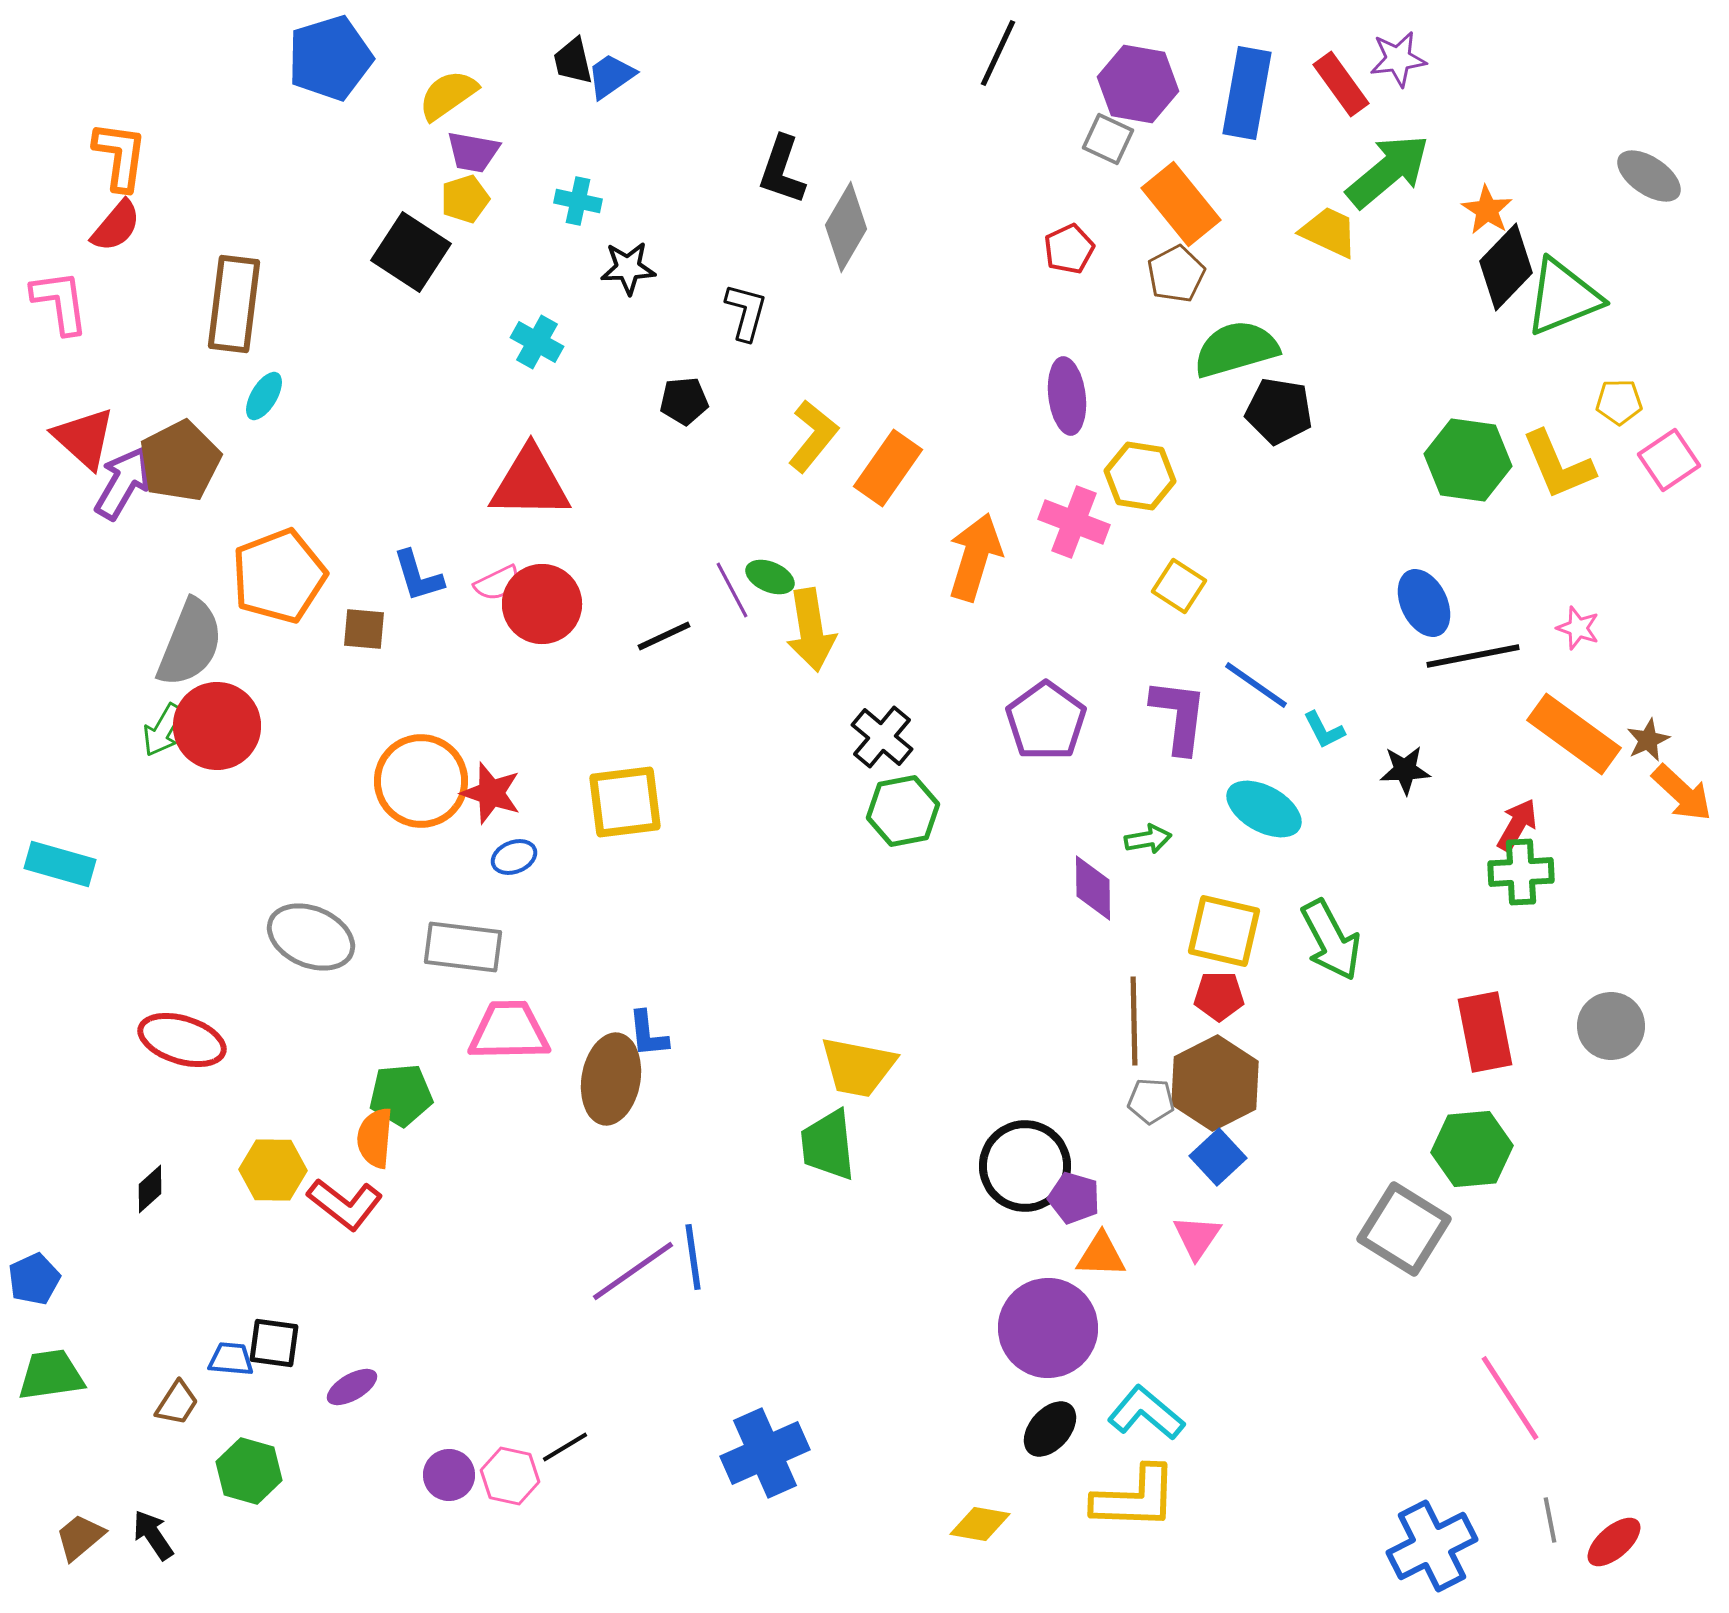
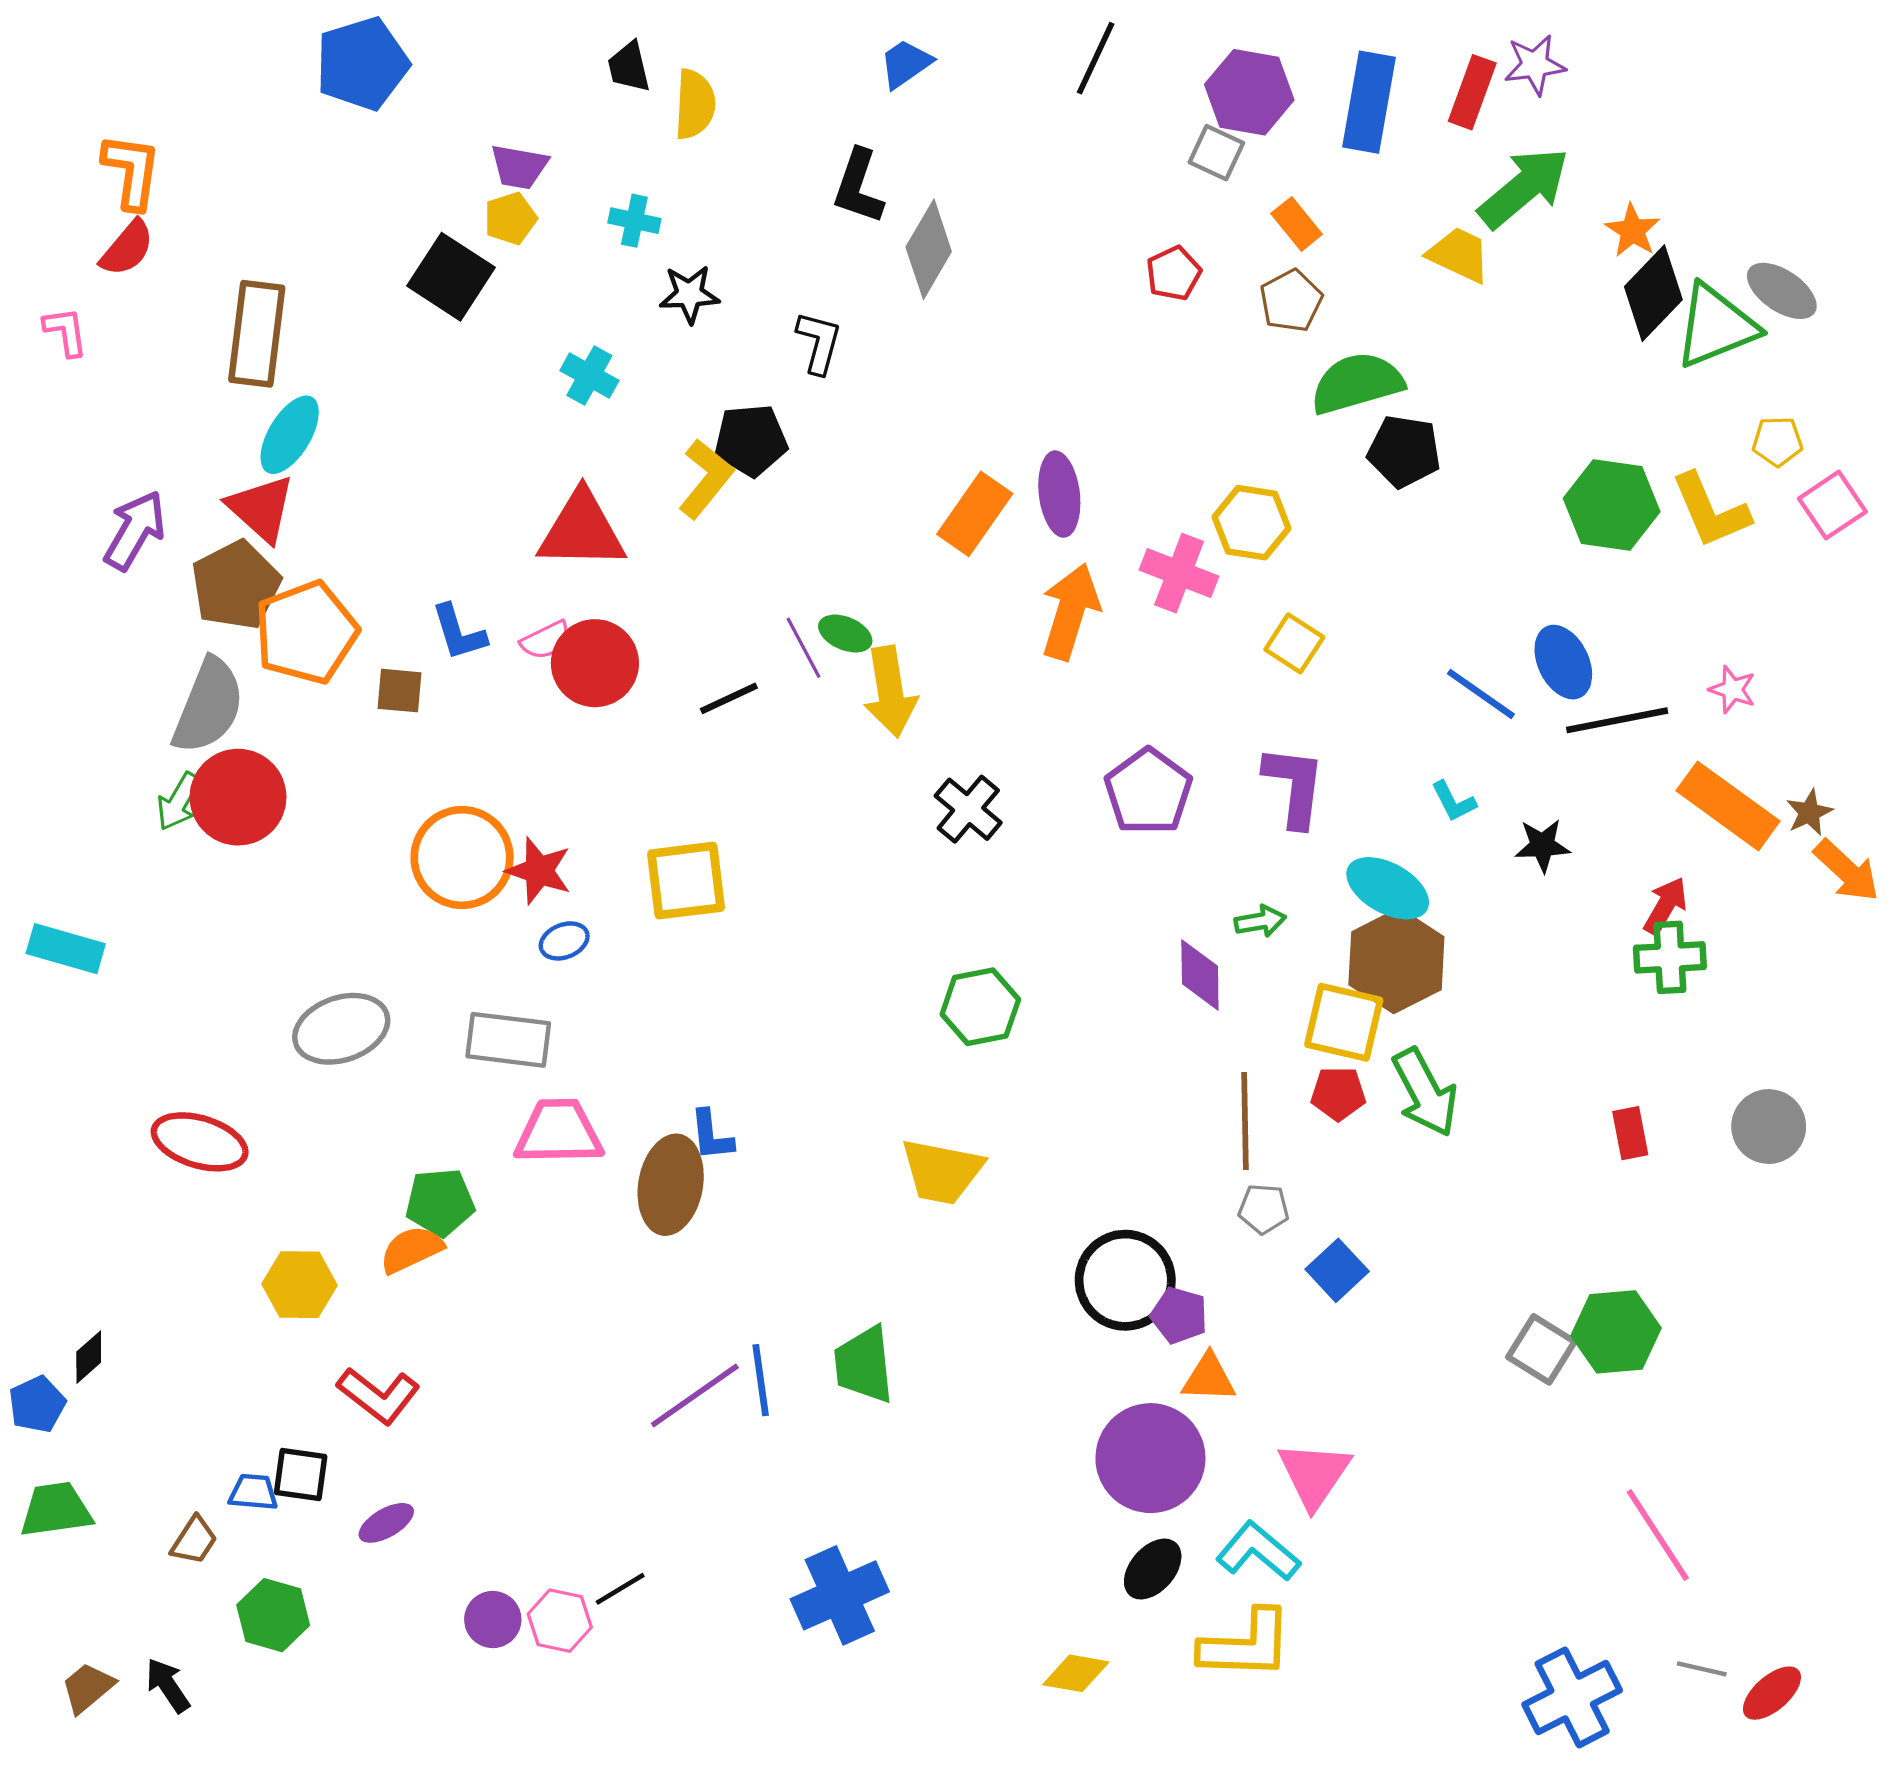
blue trapezoid: (611, 76) -> (906, 64), moved
red rectangle: (1341, 84) -> (1472, 92), turned 56
yellow semicircle: (448, 95) -> (695, 104), moved, turned 128
gray ellipse: (1649, 176) -> (1782, 291), moved
orange rectangle: (1181, 204) -> (1297, 224), size x0.6
pink L-shape: (60, 302) -> (66, 332), size x0.7
cyan ellipse: (264, 396) -> (290, 435), size x1.5
purple ellipse: (1067, 396) -> (1059, 494), moved
black pentagon: (684, 401) -> (751, 440), size x1.4
yellow L-shape: (813, 436) -> (706, 479), moved
red triangle: (84, 438) -> (261, 508), moved
brown pentagon: (180, 461) -> (236, 585), moved
blue line: (1256, 685) -> (1481, 694), moved
green hexagon: (903, 811) -> (980, 1007), moved
gray ellipse: (311, 937) -> (341, 1029), turned -42
green arrow: (1331, 940) -> (1425, 1092), moved
red rectangle: (1485, 1032) -> (1630, 1133), size x0.6
brown hexagon: (1215, 1083) -> (1396, 961), moved
orange semicircle: (375, 1138) -> (412, 1249), turned 60
green trapezoid: (828, 1145) -> (864, 1365), moved
green hexagon: (1472, 1149) -> (1616, 1332), moved
black diamond: (150, 1189) -> (89, 1357), moved
red L-shape: (345, 1204) -> (379, 1396), moved
gray square: (1404, 1229) -> (1541, 1349), size x0.7
pink triangle: (1197, 1237) -> (1314, 1475), moved, size x1.4
gray line: (1550, 1520) -> (1702, 1669), turned -66

